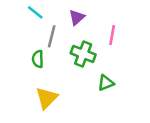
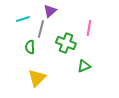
cyan line: (35, 12) -> (23, 19), moved, turned -56
purple triangle: (77, 17) -> (50, 11), moved

